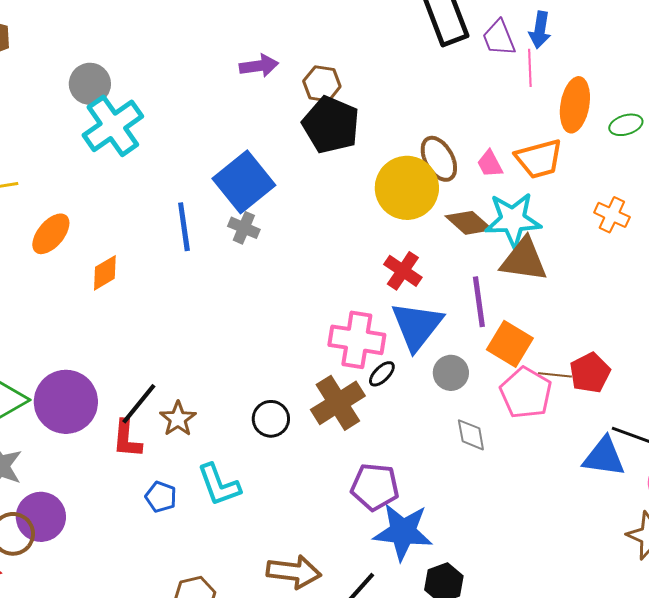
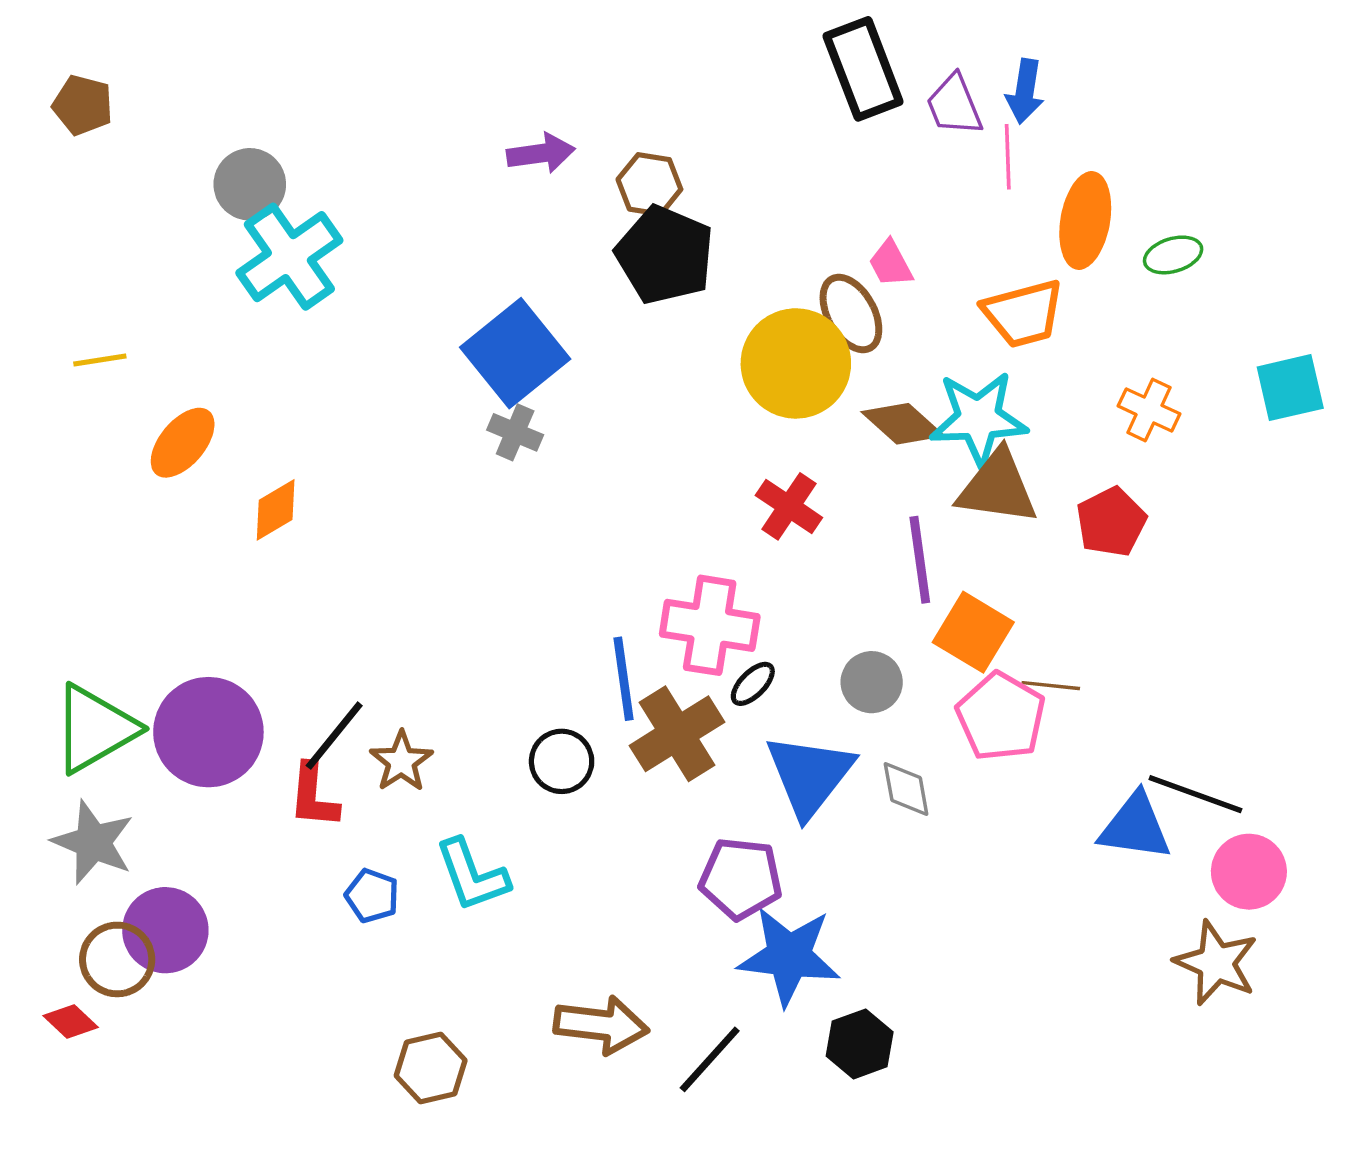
pink trapezoid: (490, 164) -> (891, 264), moved
blue line: (184, 227) -> (624, 679), moved
blue triangle: (417, 326) -> (810, 775), moved
red pentagon: (590, 373) -> (1111, 522), moved

